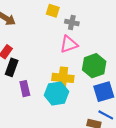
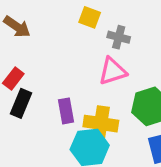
purple rectangle: (25, 89) -> (66, 111), moved

